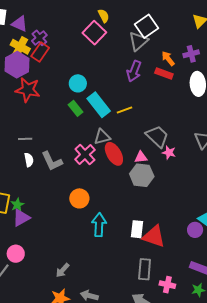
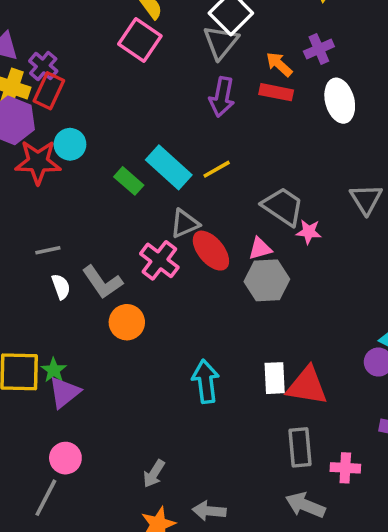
cyan circle: (78, 83) -> (70, 144), moved
orange circle: (79, 198) -> (127, 322), moved

